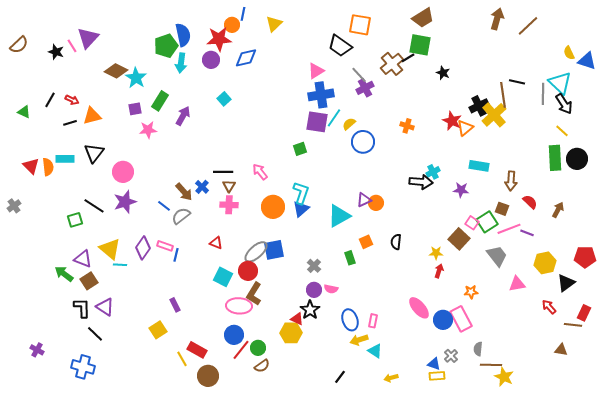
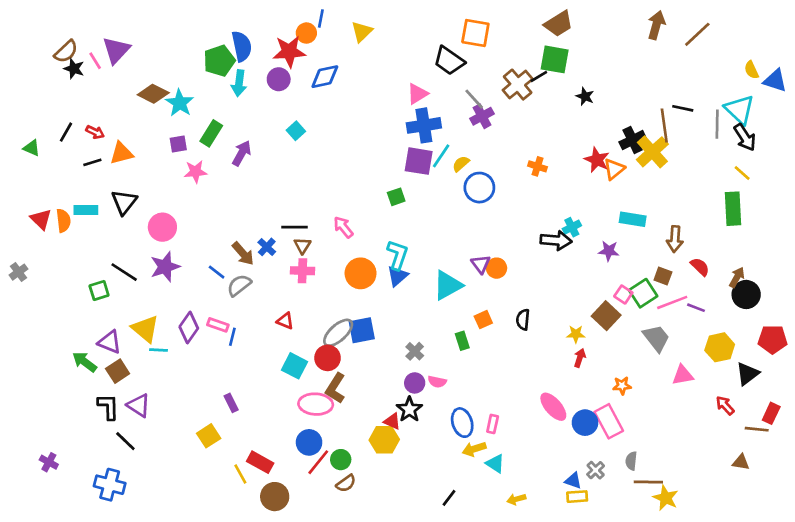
brown semicircle: (19, 45) -> (66, 52), moved
black circle: (577, 159) -> (746, 294), moved
purple triangle: (364, 200) -> (481, 264), turned -42

